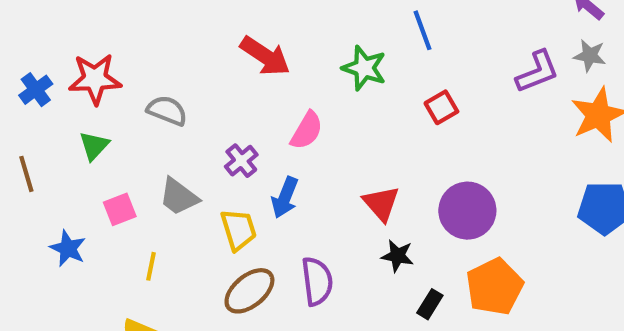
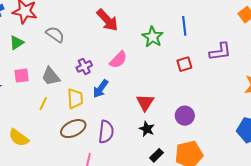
purple L-shape: (537, 72) -> (220, 52), moved
purple circle: (467, 211) -> (185, 116), size x0.7
yellow line: (151, 266) -> (43, 104), moved

